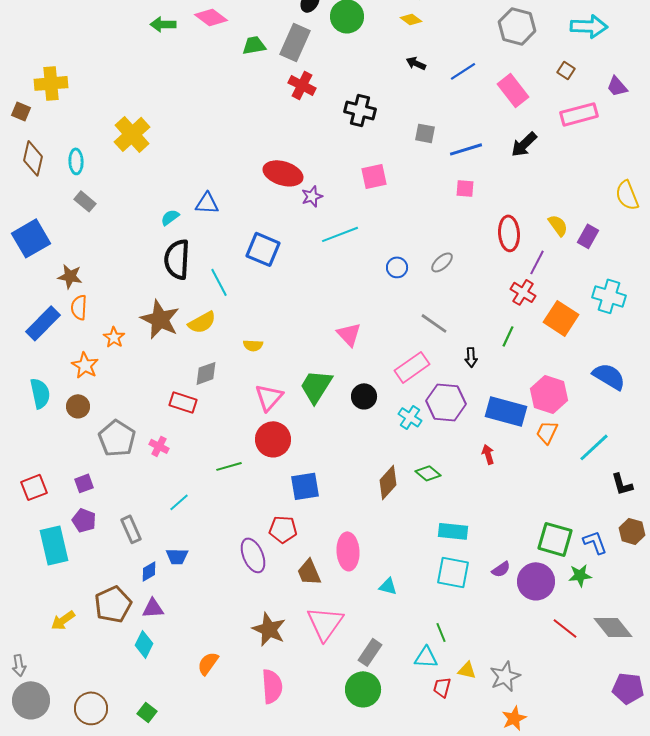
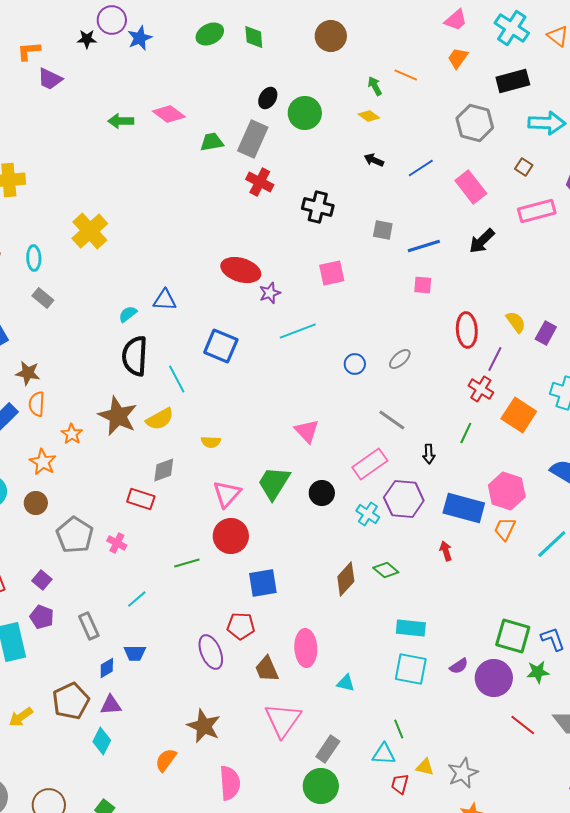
purple square: (84, 483) -> (42, 580), turned -30
brown star: (269, 629) -> (204, 726), moved

